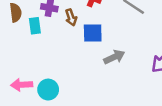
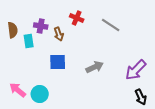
blue square: (93, 33) -> (58, 62), moved
pink arrow: (22, 85) -> (18, 90), turned 42

